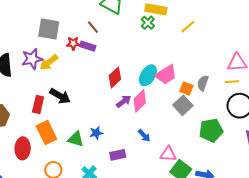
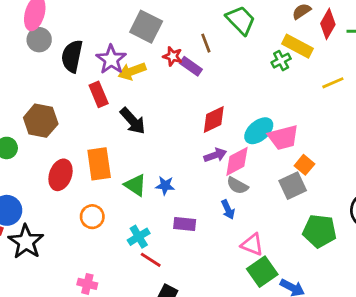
purple star: (32, 59) -> (111, 59), turned 30
gray semicircle: (203, 83) -> (237, 186), moved, turned -98
red rectangle: (38, 104) -> (99, 94), moved, turned -54

